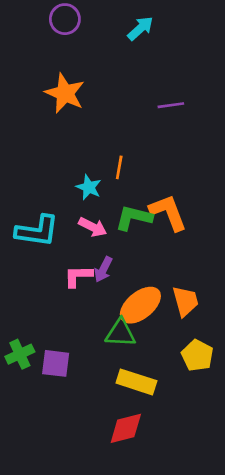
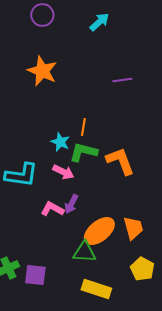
green L-shape: (134, 218) -> (83, 152), moved
pink L-shape: (78, 276) -> (52, 209), turned 30

